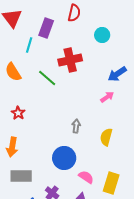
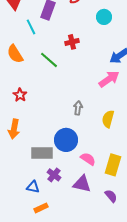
cyan line: (29, 45) -> (31, 27), turned -42
red cross: (70, 60) -> (72, 42), size x0.6
pink arrow: (107, 97) -> (109, 79), size x1.5
gray rectangle: (21, 176) -> (42, 153), moved

